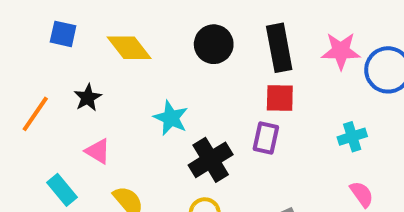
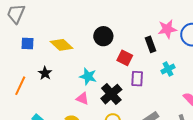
black rectangle: (279, 48) -> (150, 44), moved, size x0.7
red square: (280, 98) -> (125, 58), moved, turned 35
cyan cross: (352, 137) -> (168, 69), moved
pink triangle: (98, 151) -> (82, 99), moved

